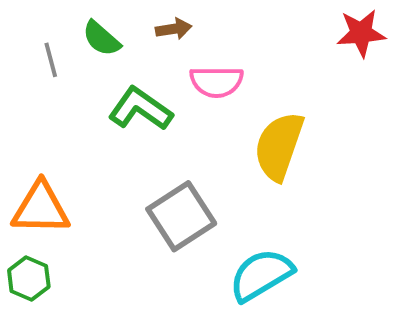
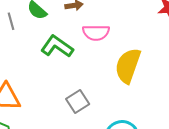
gray square: (181, 216) -> (78, 102), size x0.7

